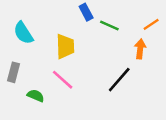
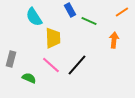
orange line: (151, 24) -> (122, 12), moved
cyan semicircle: (23, 33) -> (34, 17), moved
black line: (119, 80) -> (77, 65), moved

